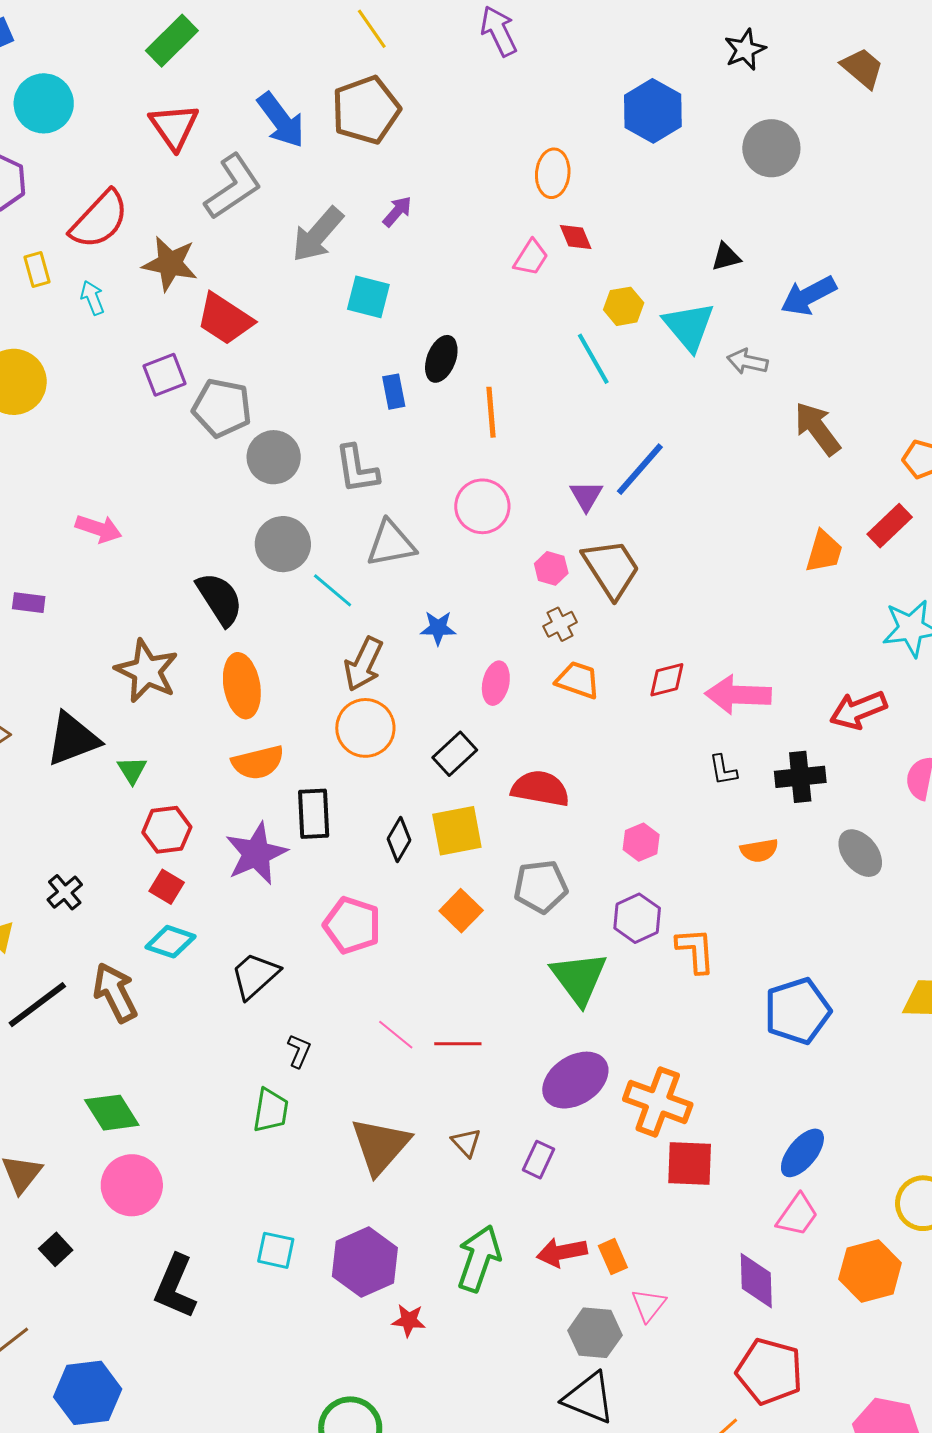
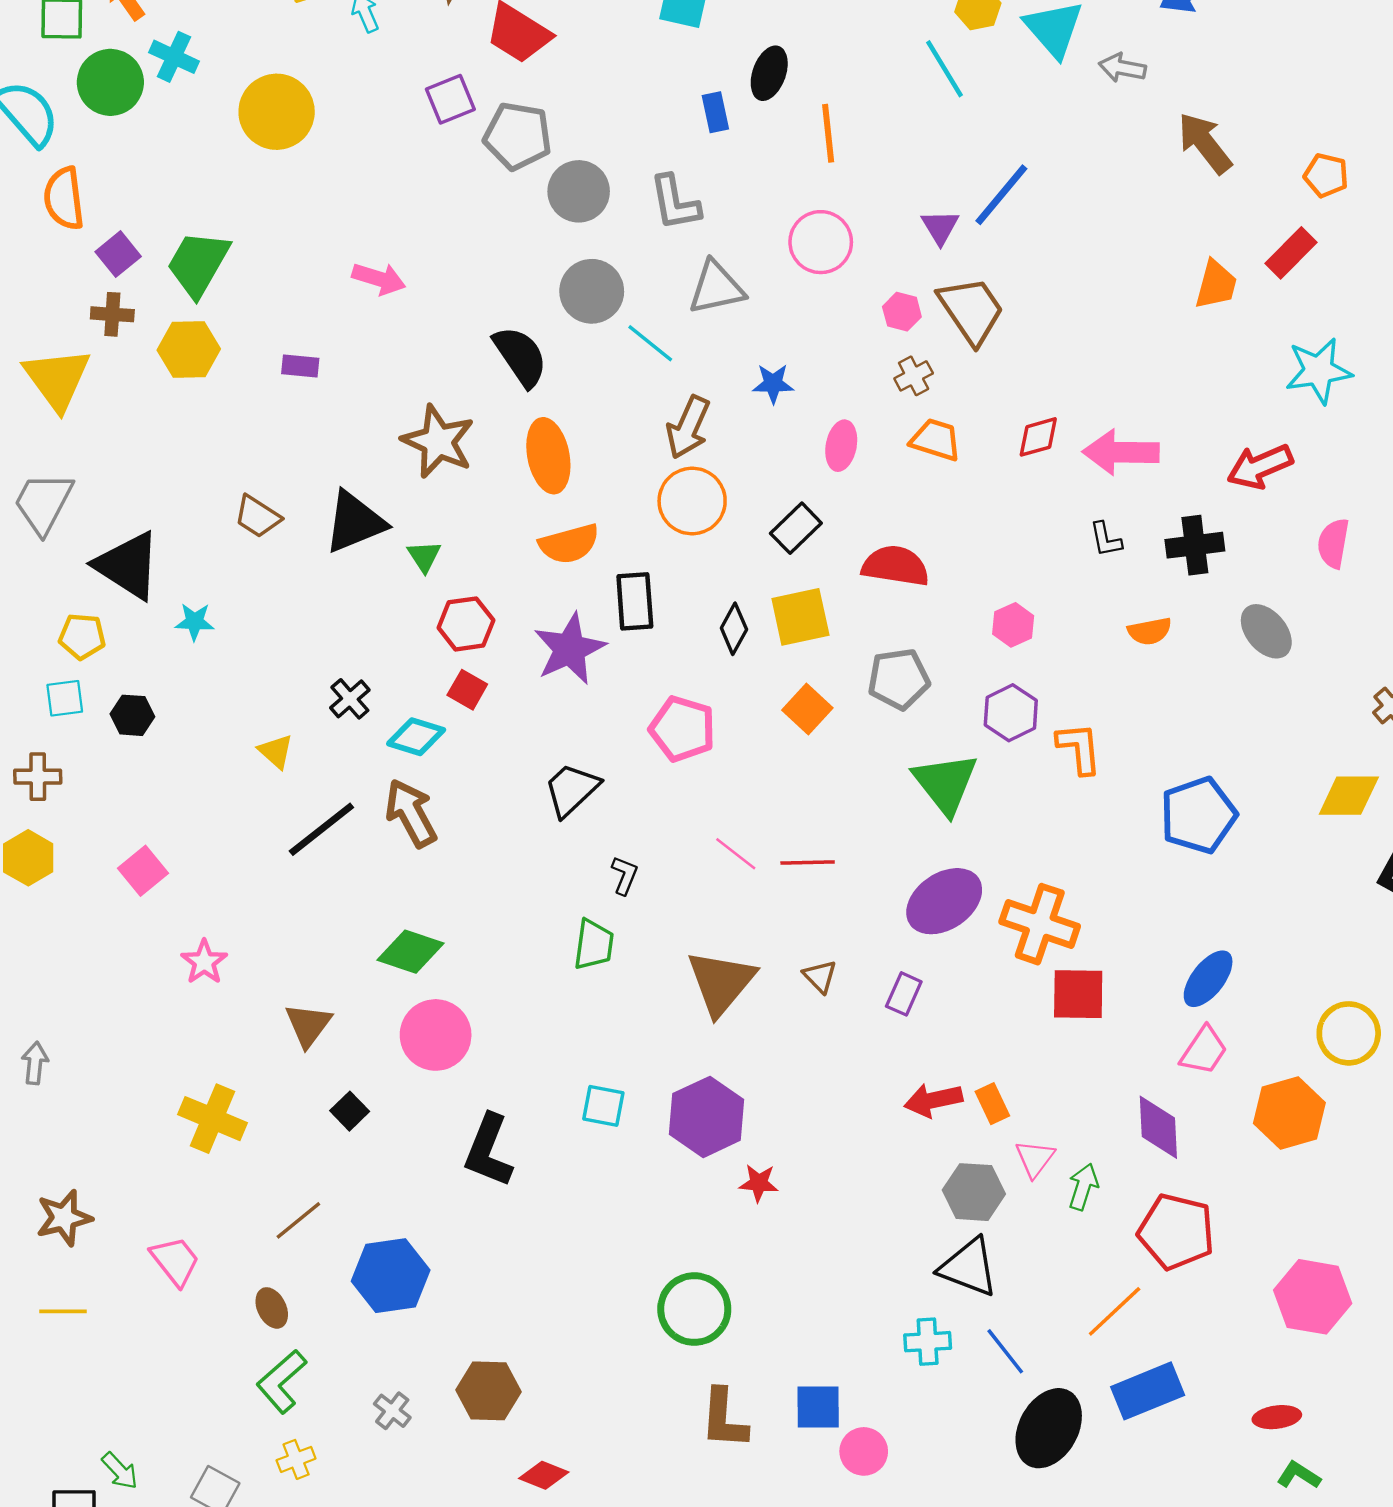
cyan diamond: (170, 942) -> (416, 737), moved
green diamond: (112, 1113) -> (410, 952), turned -38
green arrow: (479, 1258) -> (1083, 1187), moved, size x0.6

